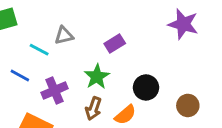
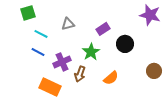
cyan line: (39, 50) -> (41, 34), moved
black circle: (146, 87) -> (125, 44), moved
brown arrow: (93, 109) -> (80, 74), moved

